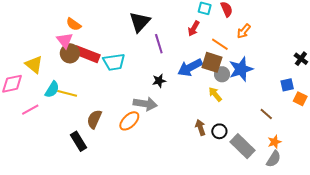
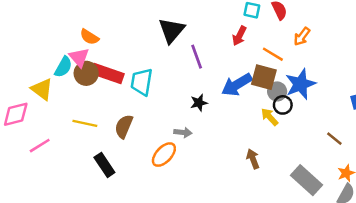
cyan trapezoid: (114, 62) -> (142, 82), turned 110
cyan semicircle: (52, 89) -> (63, 67), moved
gray arrow: (145, 104) -> (183, 132), size x0.6
brown semicircle: (94, 119) -> (124, 126), moved
black circle: (219, 131) -> (283, 105), moved
black rectangle: (78, 141) -> (104, 165), moved

